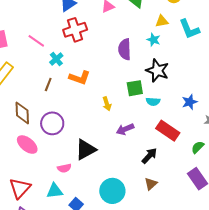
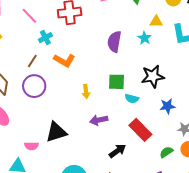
black star: (157, 71) -> (153, 76), moved, turned 30
purple circle: (52, 123) -> (34, 86), moved

